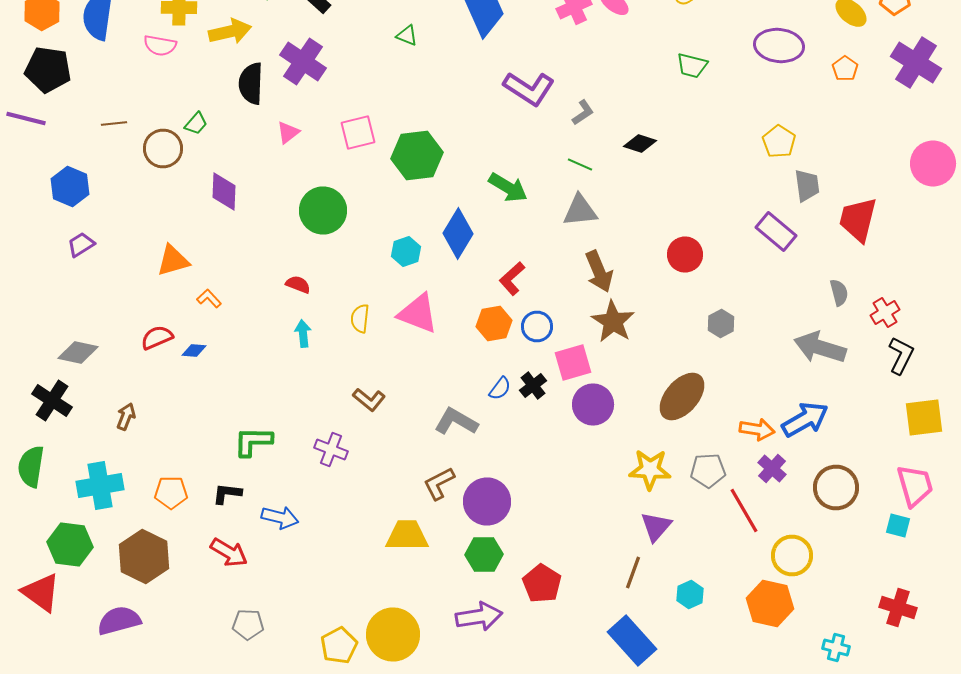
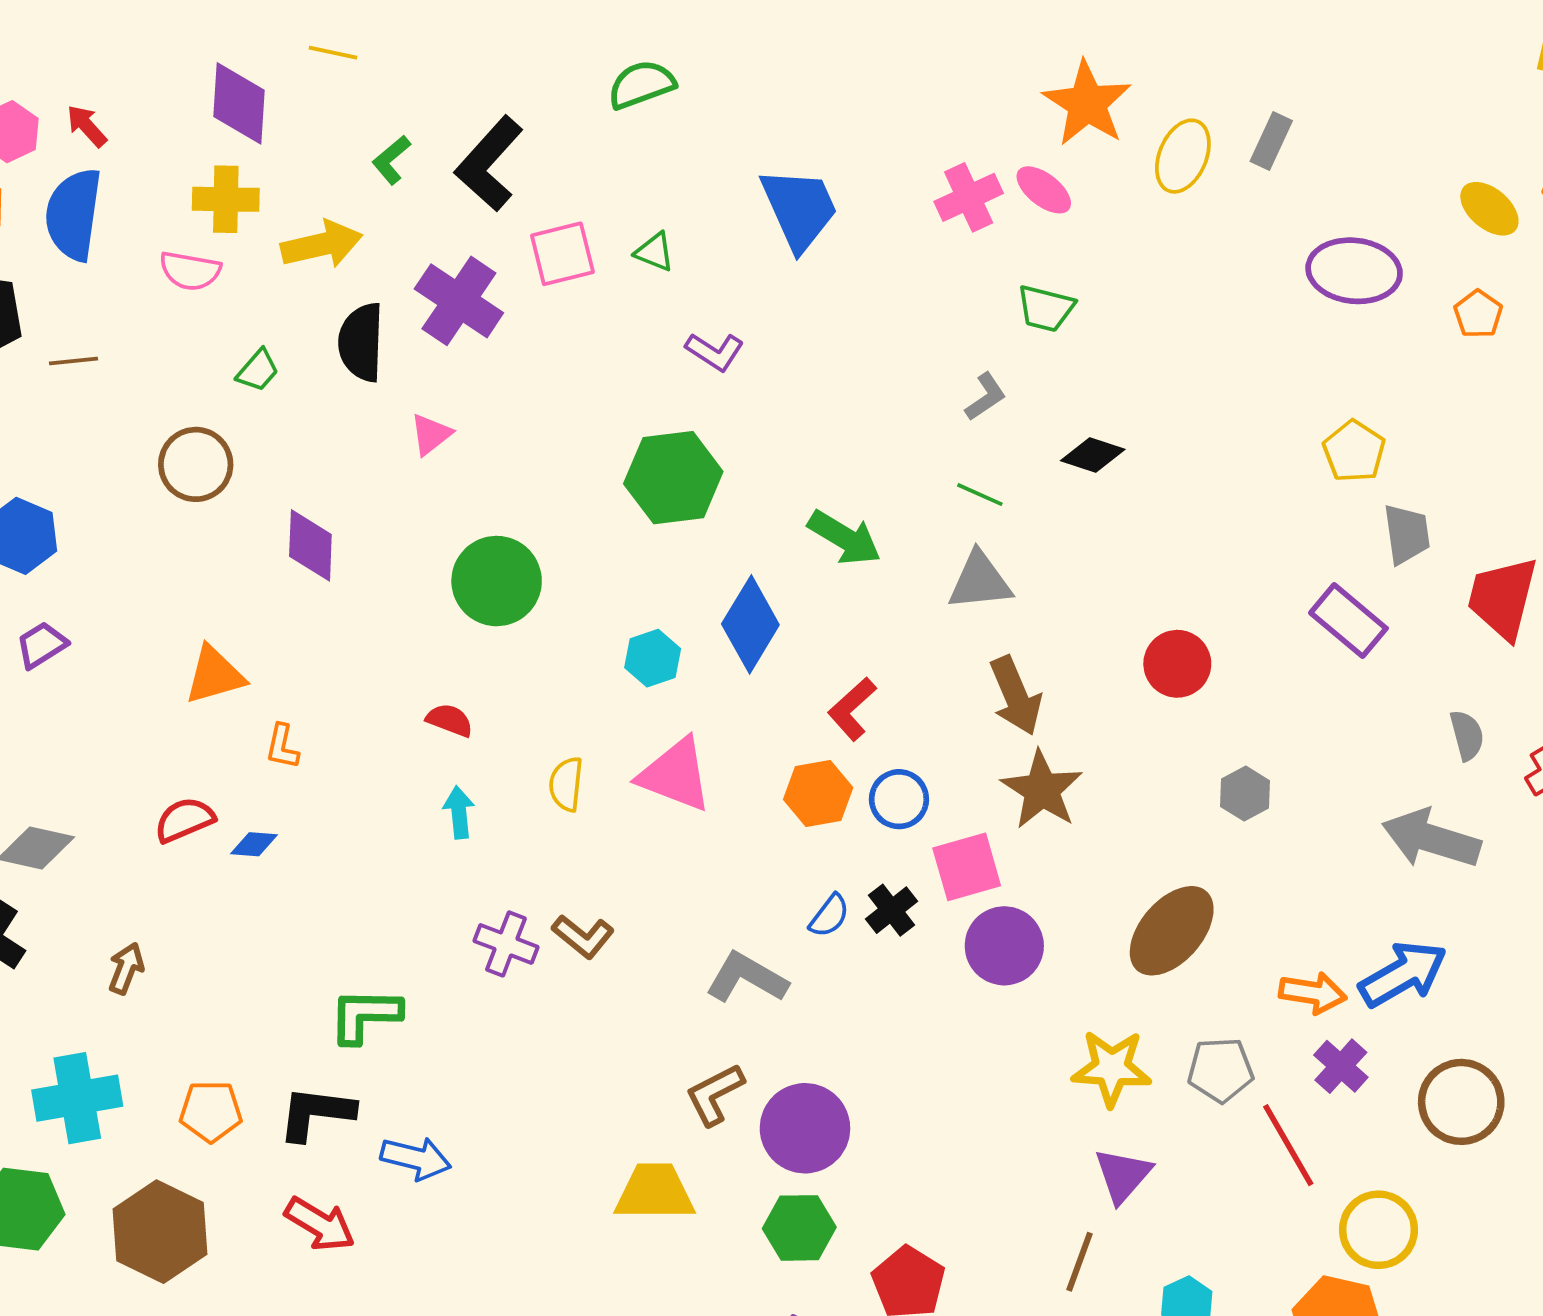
green trapezoid: (692, 66) -> (1046, 308), moved
purple L-shape: (529, 88) -> (715, 352), moved, size x0.6
brown line: (114, 124) -> (73, 361), moved
green trapezoid: (196, 124) -> (258, 370), moved
pink square: (358, 132) -> (562, 254), moved
orange L-shape: (209, 298) -> (282, 747), turned -125
purple cross: (331, 450) -> (506, 944), moved
black L-shape: (227, 494) -> (316, 1113), size x1.4

